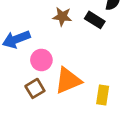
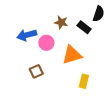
pink circle: (41, 60) -> (46, 43), moved
orange triangle: (68, 81) -> (72, 55), moved

